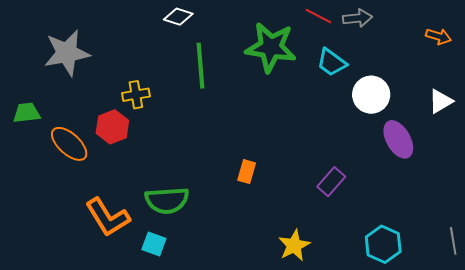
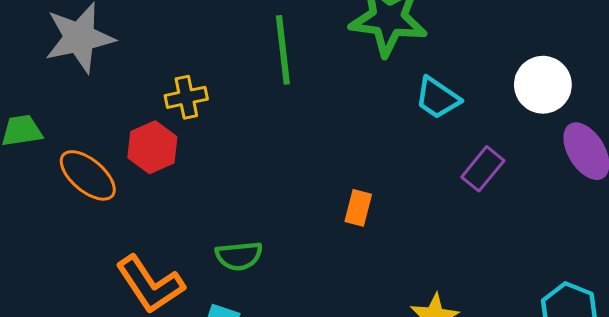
cyan trapezoid: (332, 62) -> (437, 98), moved
purple rectangle: (331, 182) -> (483, 169), moved
green semicircle: (167, 200) -> (239, 256), size x0.7

